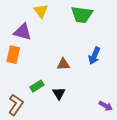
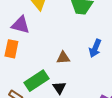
green rectangle: (37, 86) -> (36, 81), size x1.6

